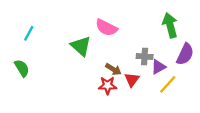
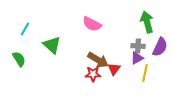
green triangle: (81, 46) -> (52, 45), moved
gray cross: (145, 56) -> (138, 46), moved
brown arrow: (113, 69) -> (98, 60), size x1.5
yellow line: (168, 84) -> (145, 73), turned -30

